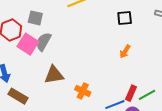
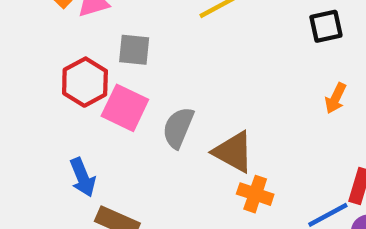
gray semicircle: (43, 42) -> (178, 128), moved
brown triangle: (54, 75) -> (233, 152), moved, turned 45

